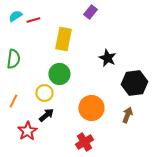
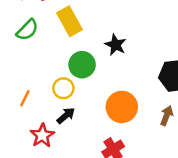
yellow rectangle: (63, 39) -> (70, 21), moved, turned -40
black star: (107, 58) -> (116, 45), moved
green semicircle: (13, 59) -> (27, 30), moved, turned 36

